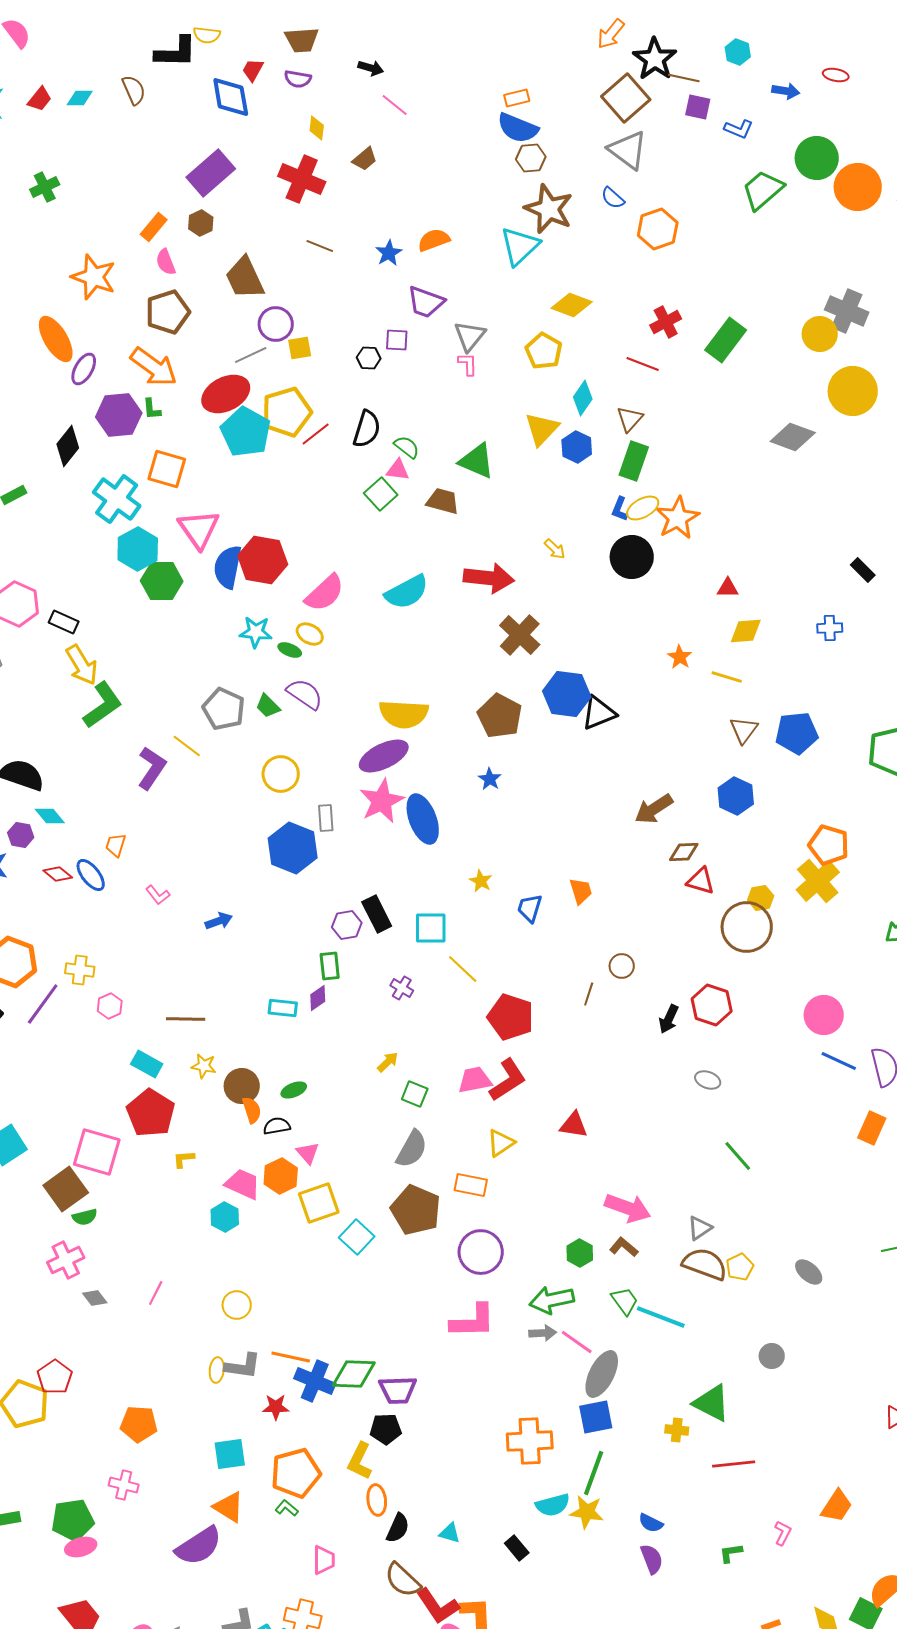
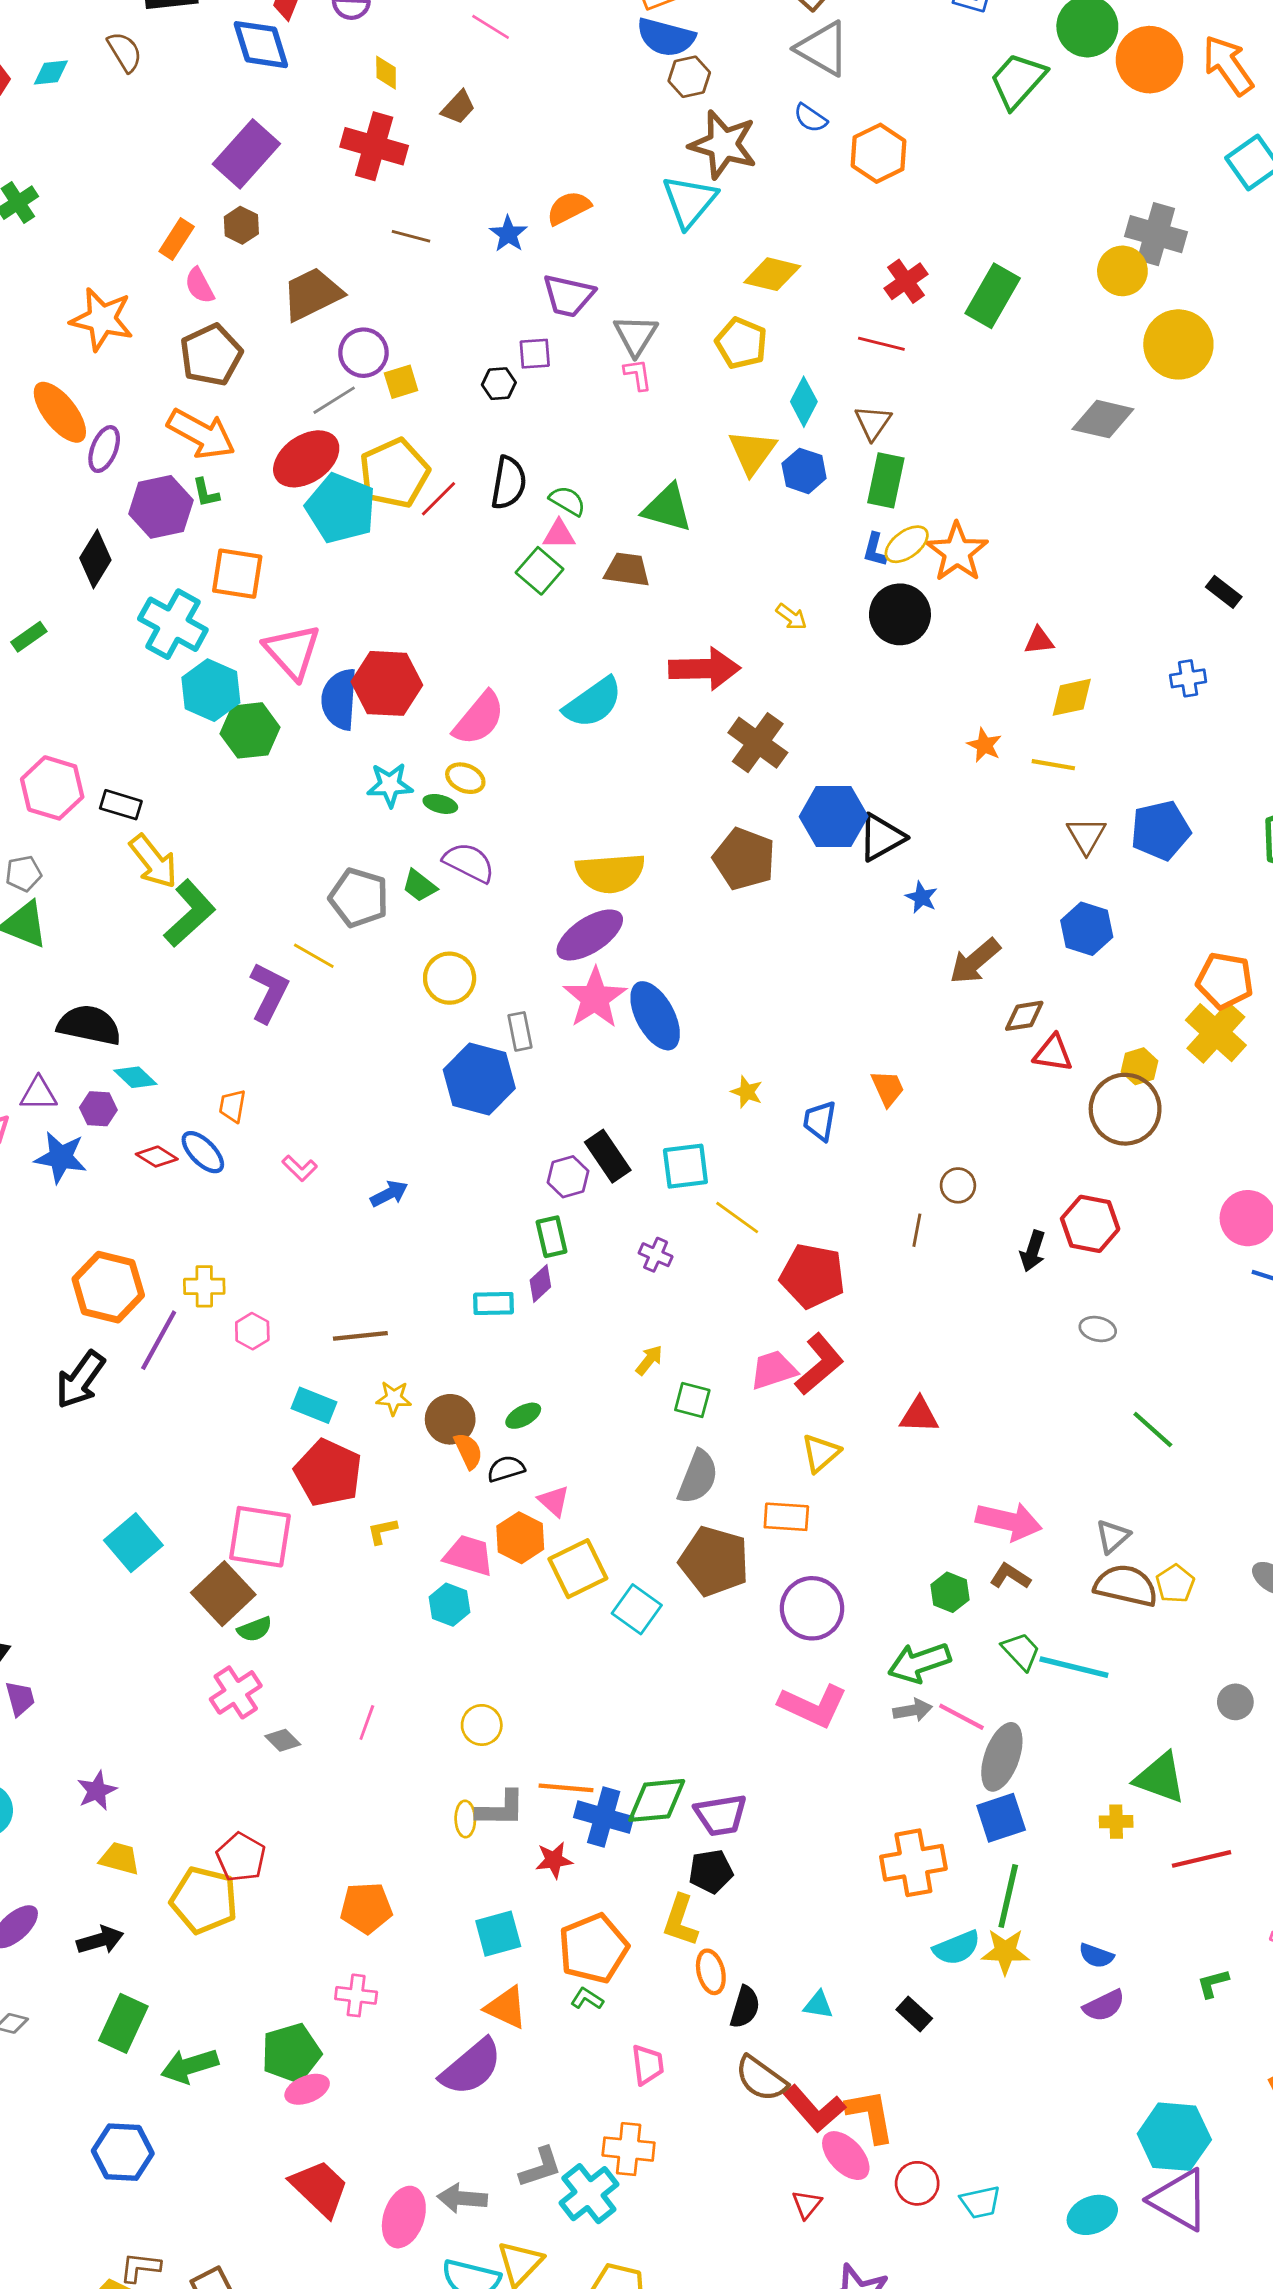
brown trapezoid: (245, 278) -> (312, 294), turned 96
blue star: (490, 779) -> (922, 897), moved
pink L-shape: (473, 1321) -> (813, 1706), turned 33
purple semicircle: (652, 1559) -> (1104, 2006), turned 92

